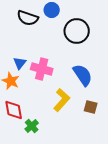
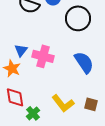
yellow L-shape: (62, 100) -> (63, 103), moved, turned 100
brown square: (91, 107) -> (91, 104), moved

